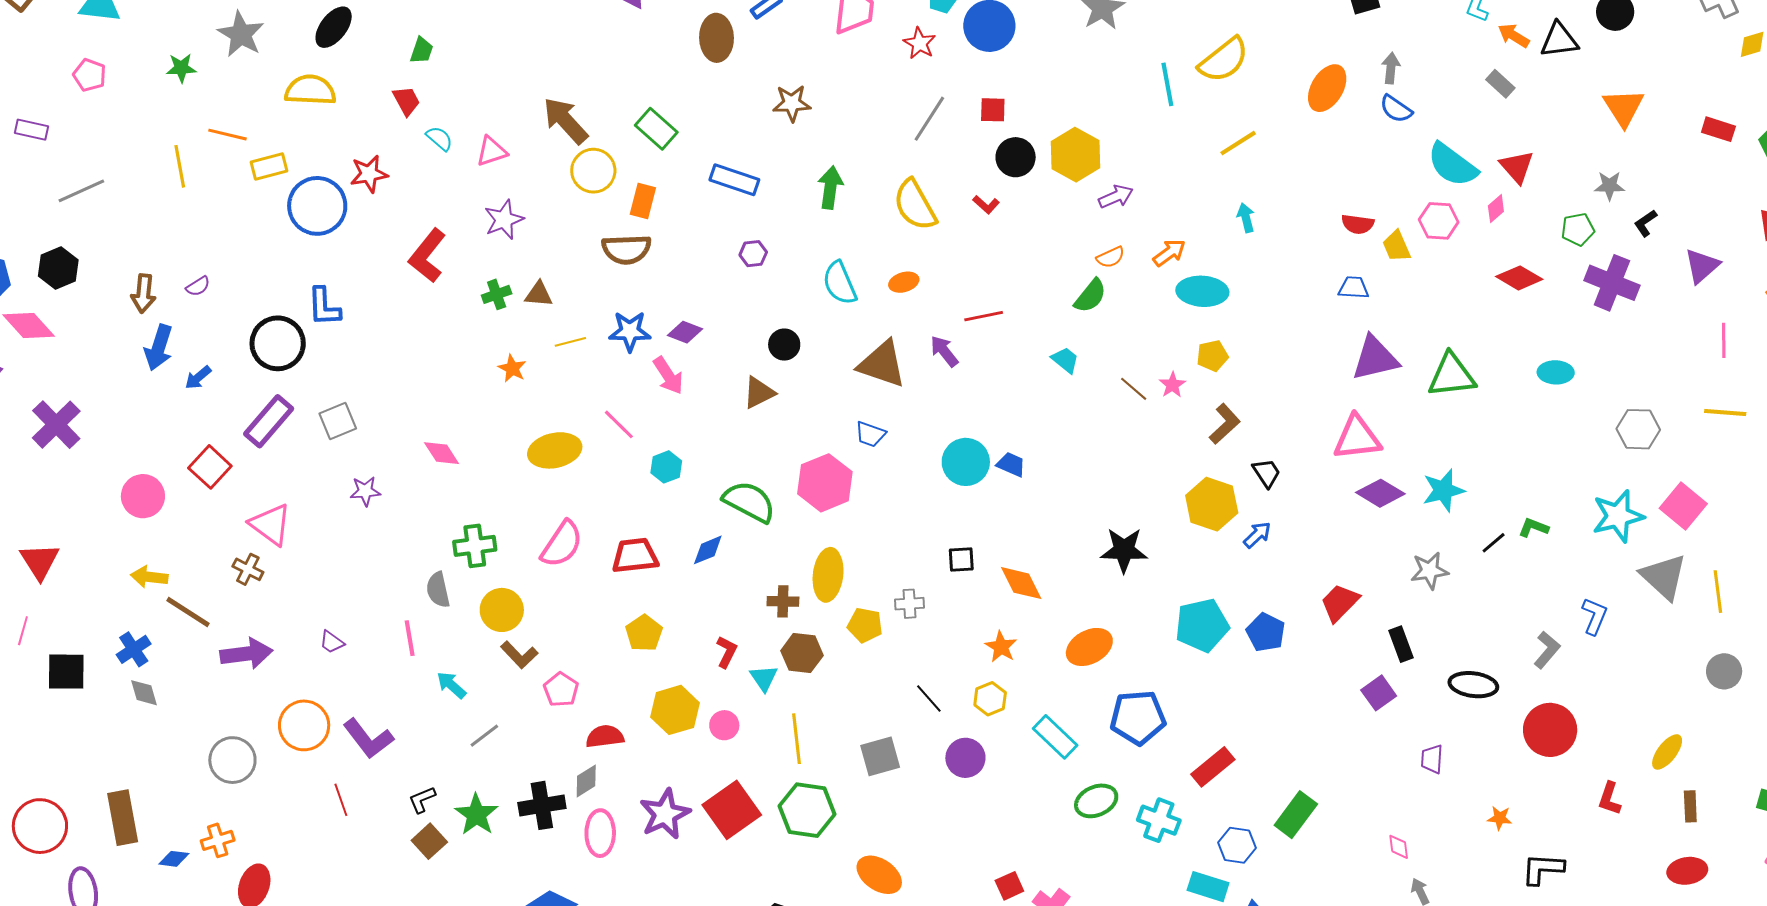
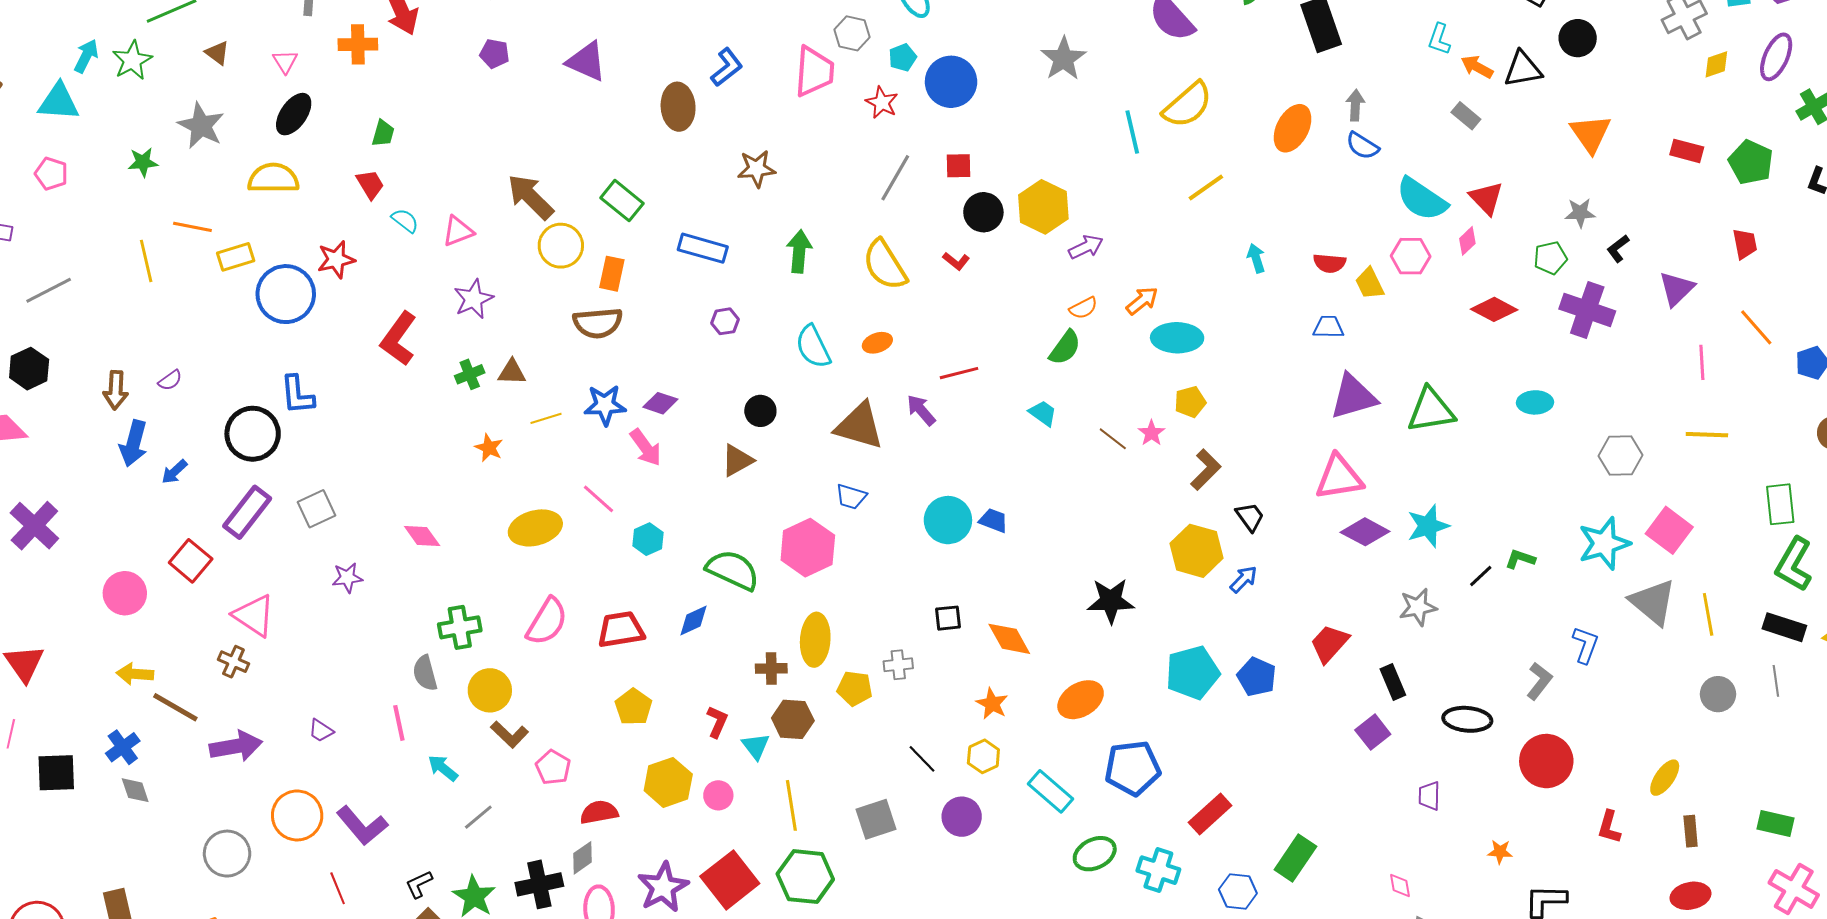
cyan arrow: (1246, 218) -> (1256, 258), moved

